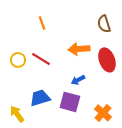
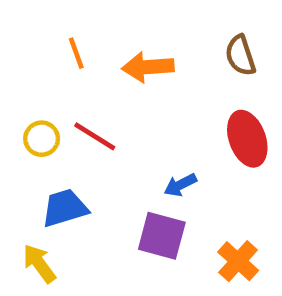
orange line: (42, 23) -> (76, 53), moved
orange arrow: (79, 49) -> (148, 67), moved
blue trapezoid: (40, 98) -> (65, 208), moved

